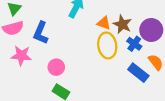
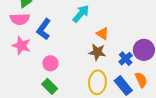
brown star: (122, 24) -> (97, 52), moved, turned -30
yellow ellipse: (107, 45) -> (97, 82), moved

